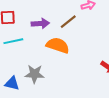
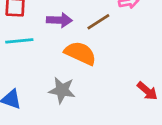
gray star: (35, 74) -> (62, 90), moved

